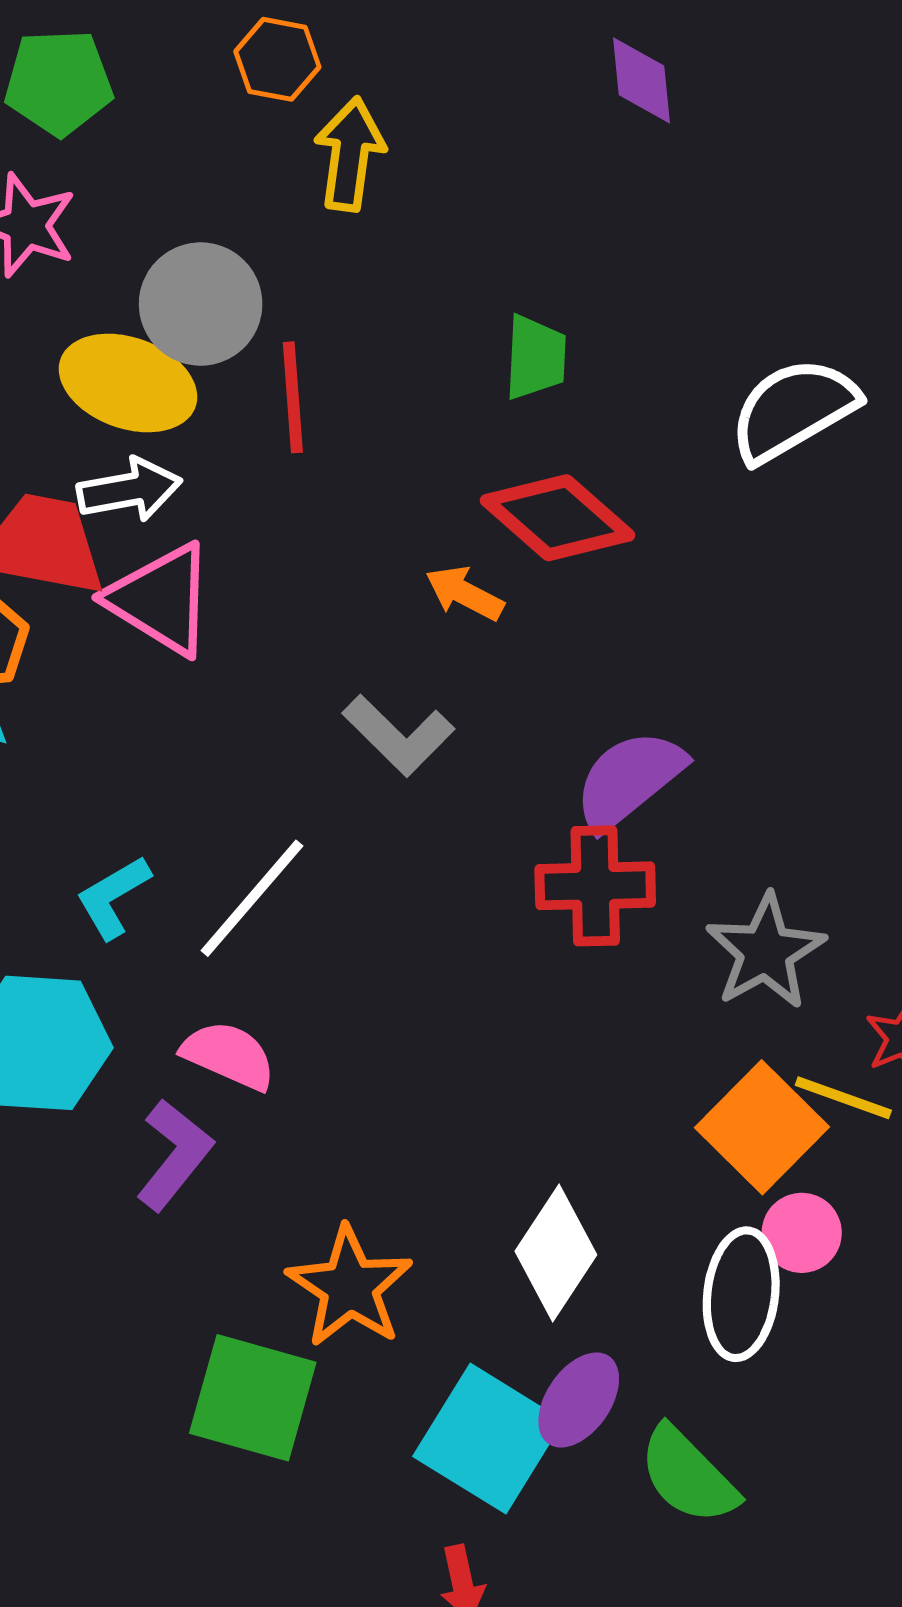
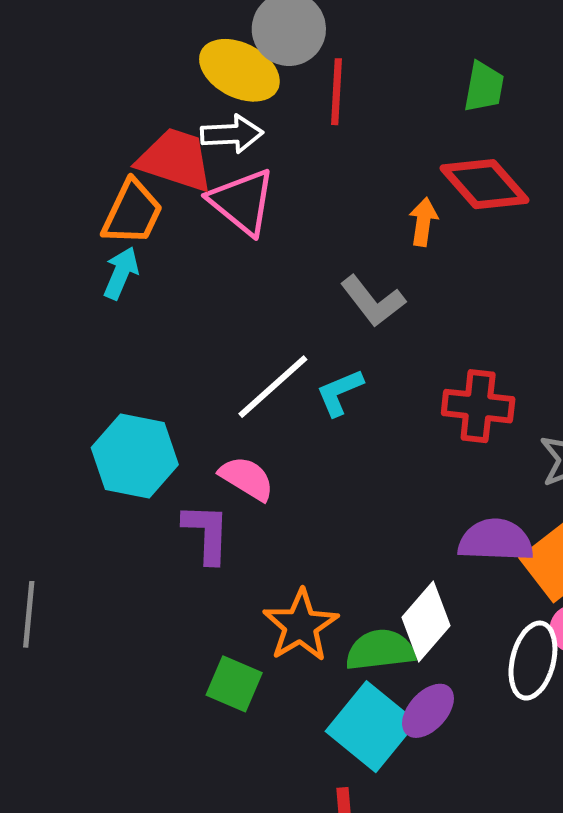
orange arrow: (465, 593) -> (423, 222), turned 63
purple semicircle: (629, 780) -> (496, 540), moved, turned 34
cyan L-shape: (113, 897) -> (340, 392), moved
purple L-shape: (174, 1155) -> (207, 533), turned -44
green square: (253, 1398) -> (234, 684), size x0.7
green semicircle: (688, 1475) -> (380, 650), moved, turned 120

